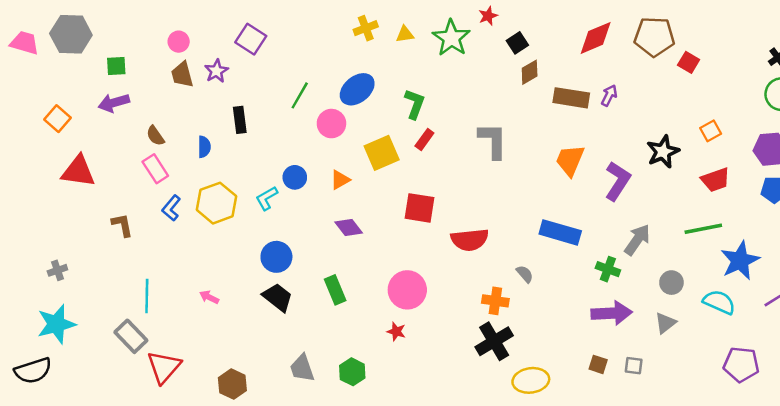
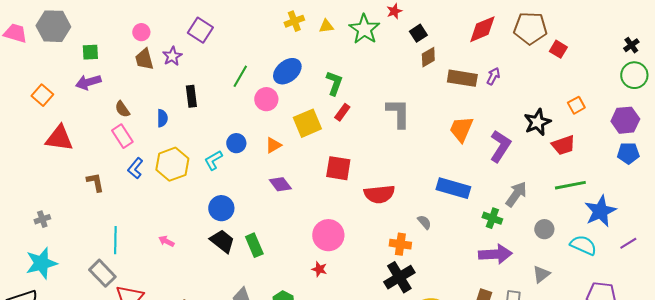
red trapezoid: (716, 180) -> (563, 145), moved
green rectangle: (335, 290) -> (254, 245), moved
gray triangle: (665, 323) -> (541, 274), moved

